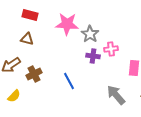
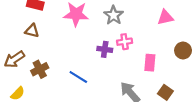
gray star: (90, 34) -> (114, 15), moved
blue line: (69, 81) -> (78, 77), turned -30

